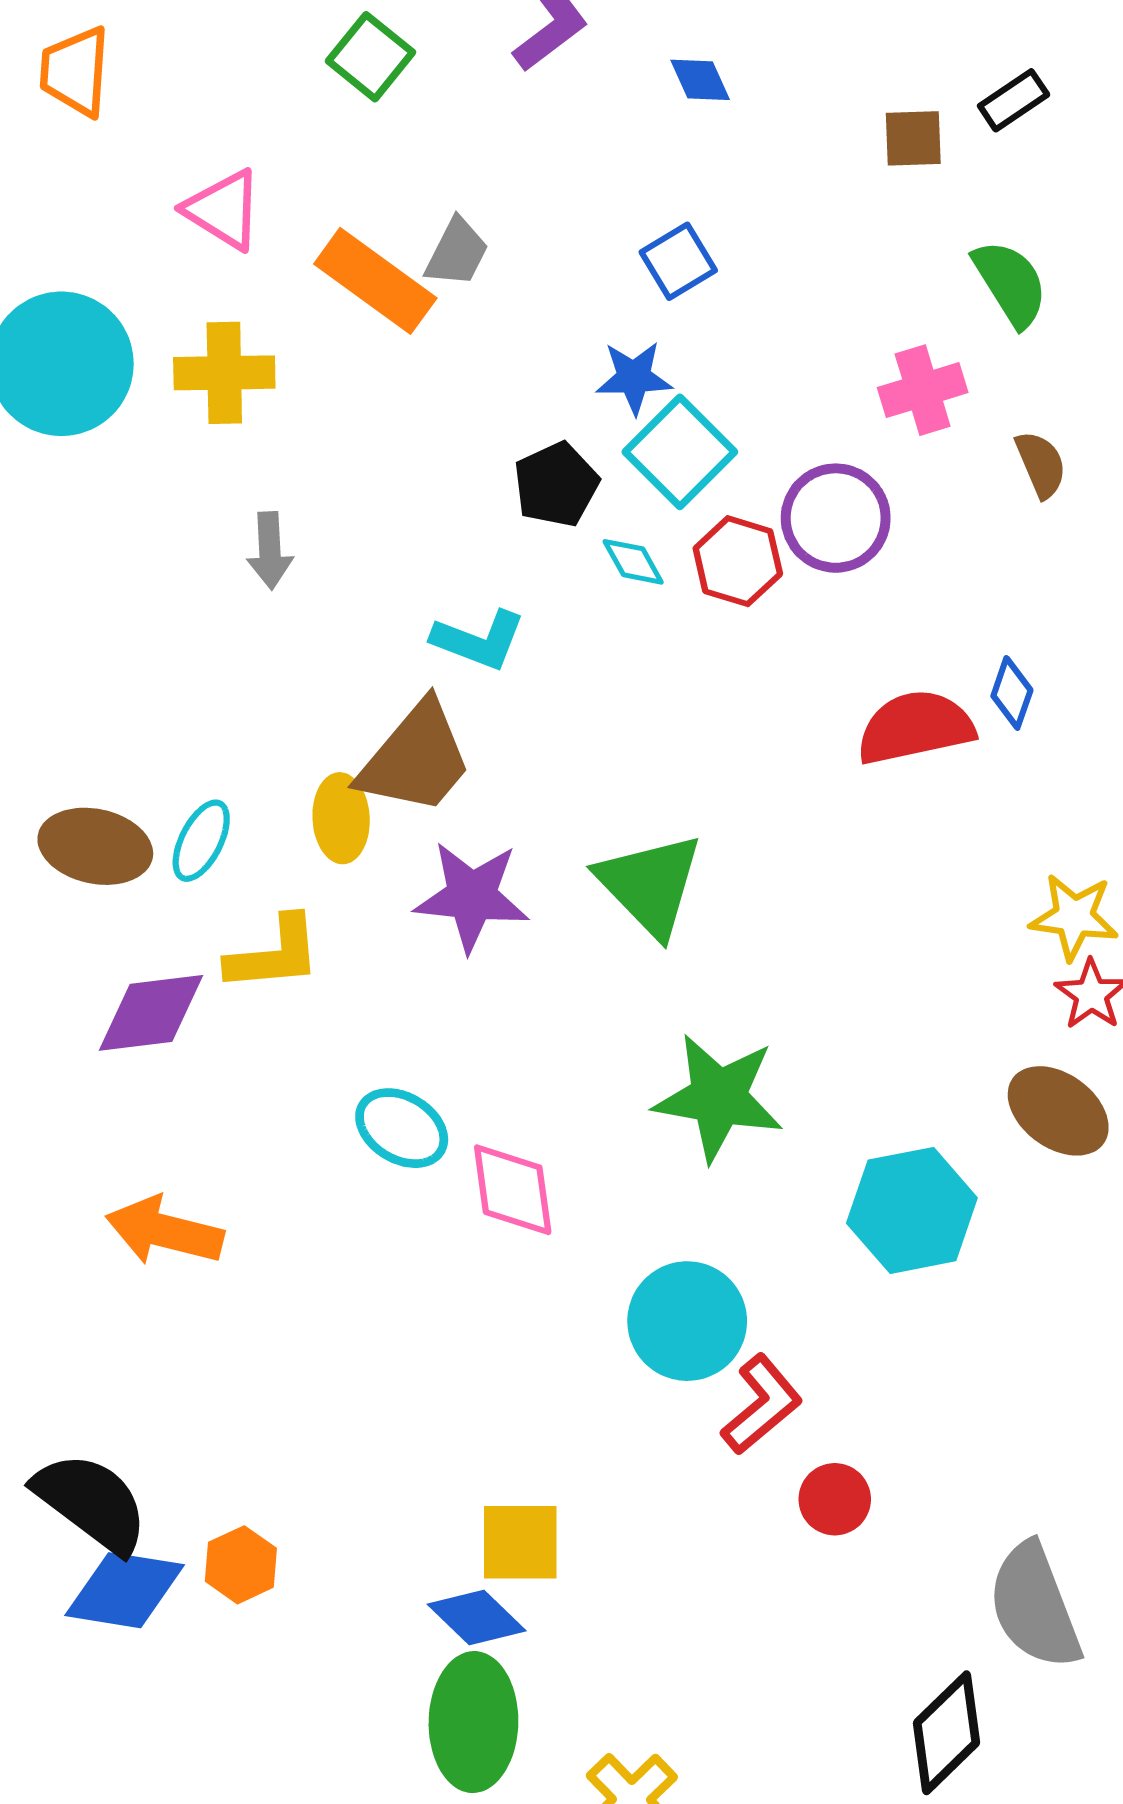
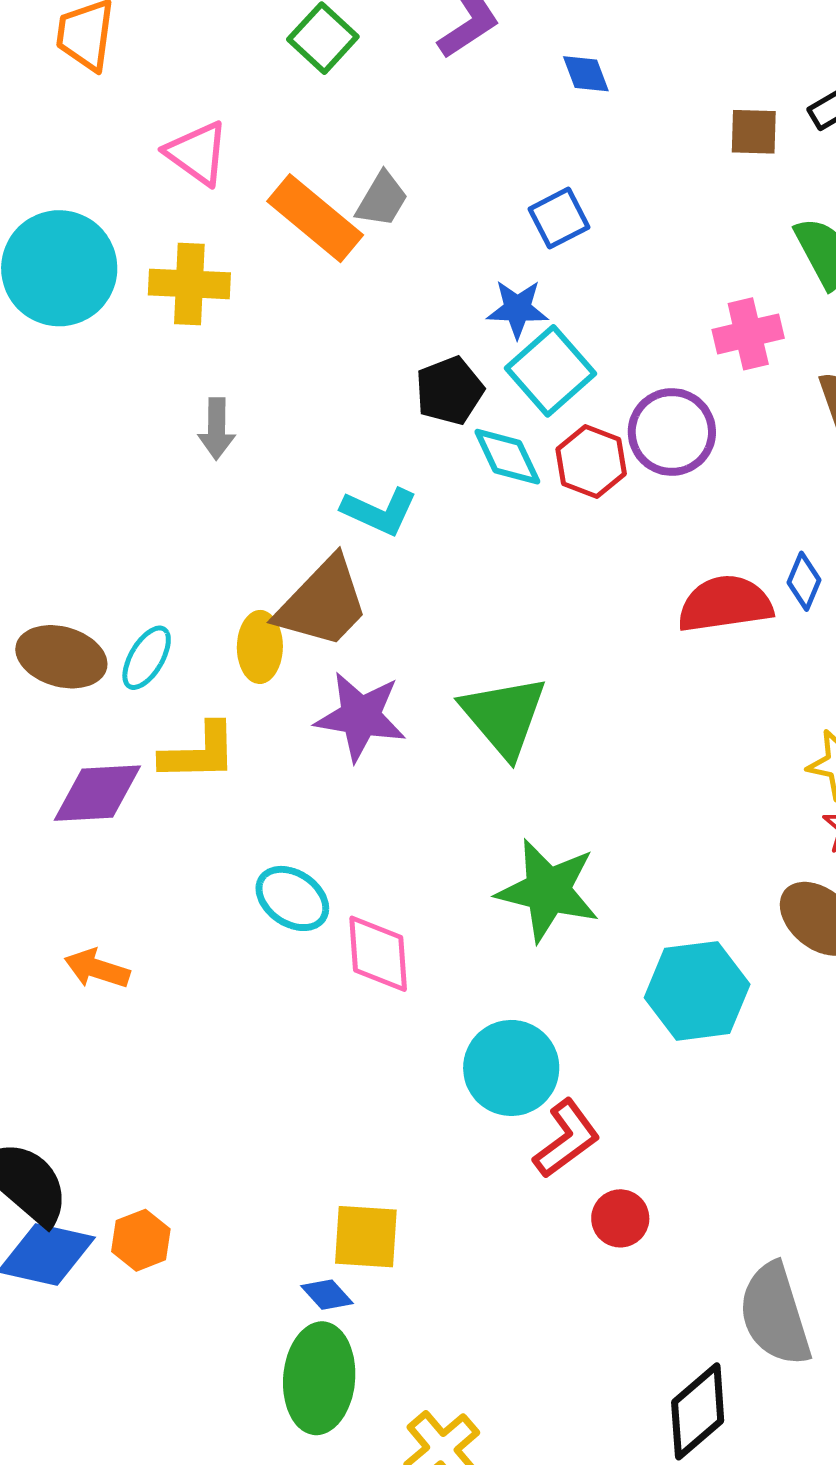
cyan diamond: (633, 562) -> (507, 457), size x1.4
orange arrow: (165, 1231) -> (97, 969), size x0.7
blue diamond: (477, 1617) -> (327, 1295), size x0.7

